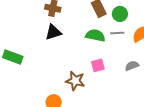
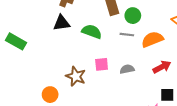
green semicircle: (95, 35) -> (92, 32), moved
gray semicircle: (132, 66) -> (127, 69), moved

